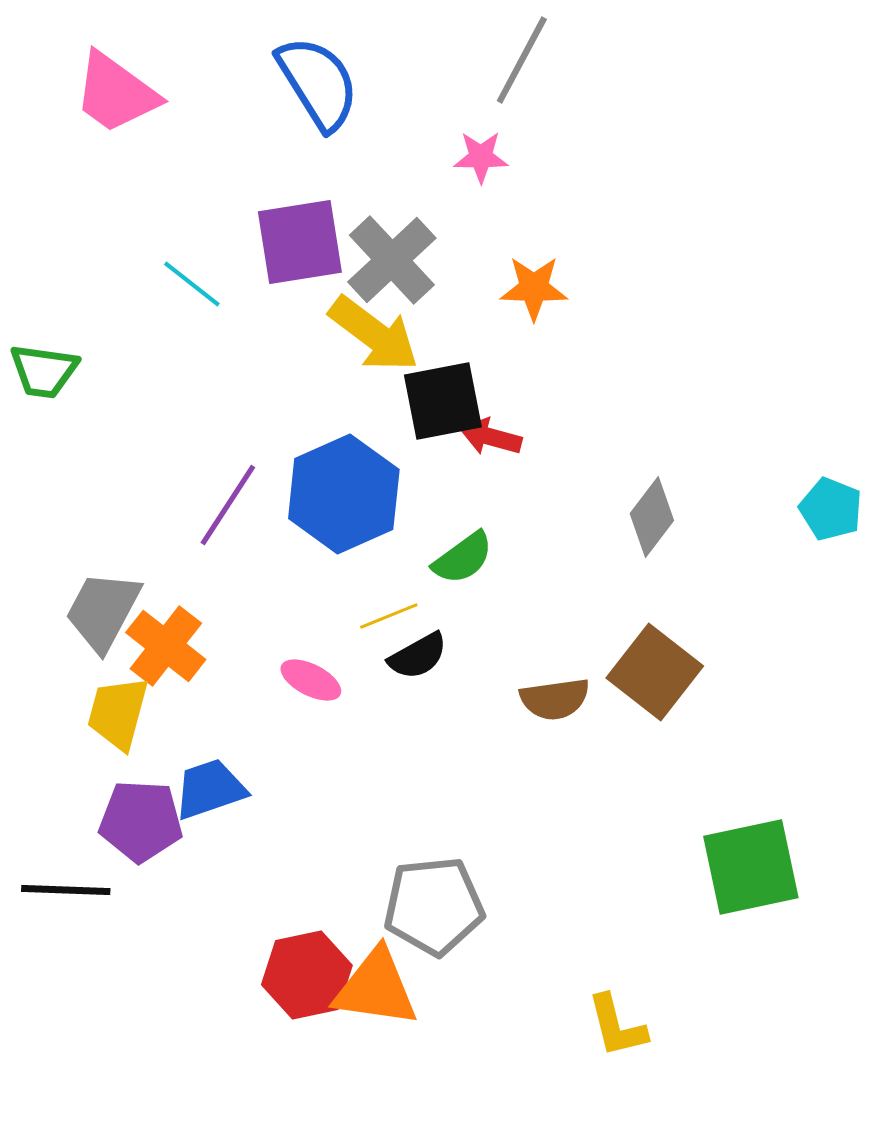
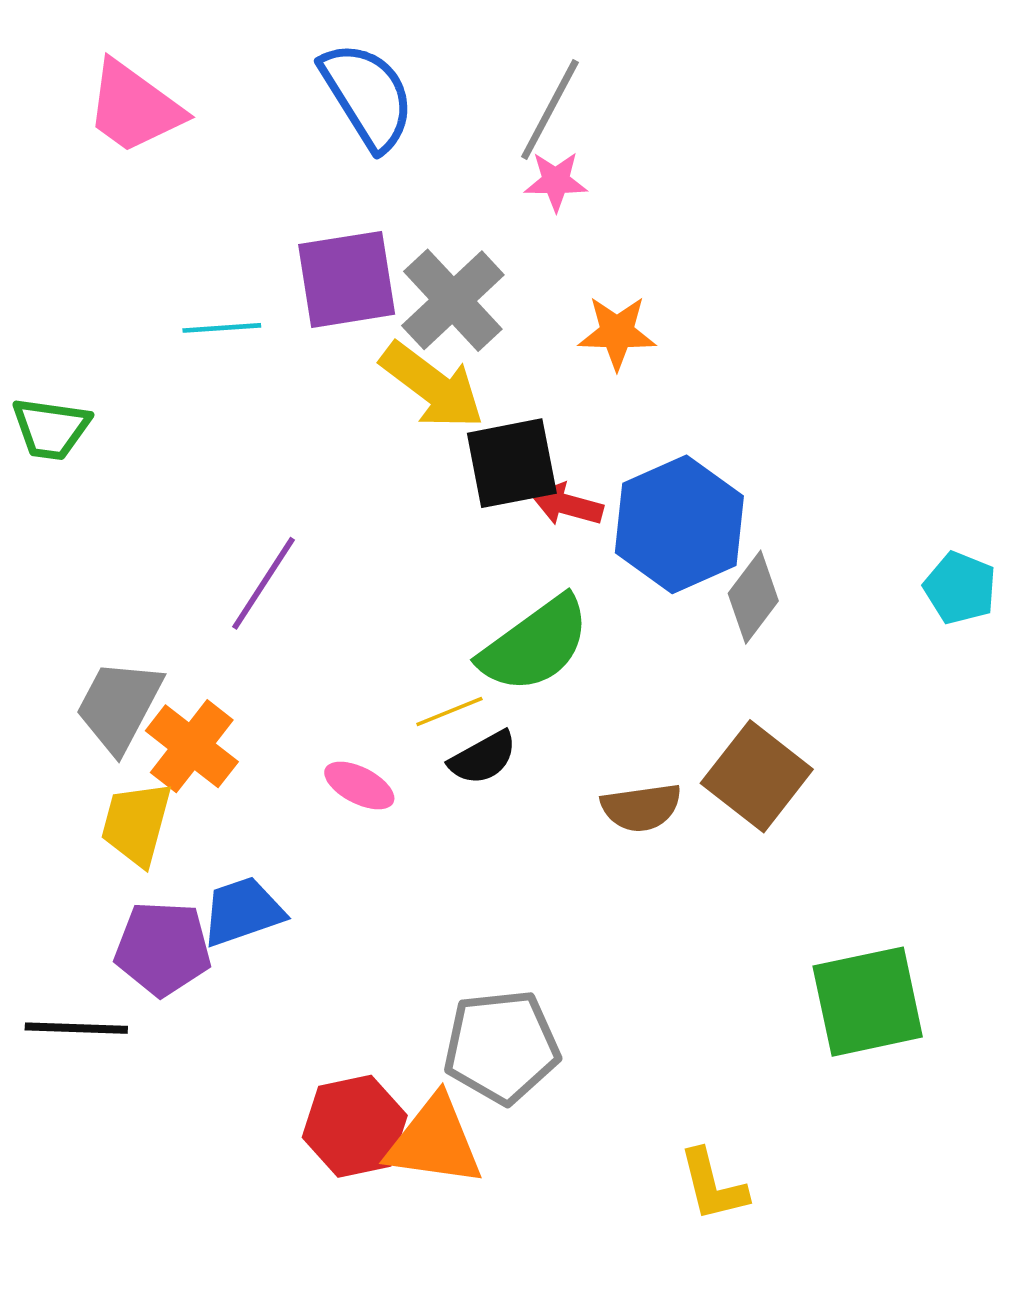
gray line: (522, 60) -> (550, 110), moved
cyan line: (192, 284) -> (222, 328), turned -42
blue hexagon: (344, 494) -> (679, 524), moved
green semicircle: (463, 558) -> (535, 645), size x1.6

